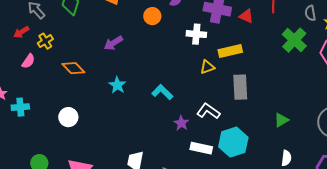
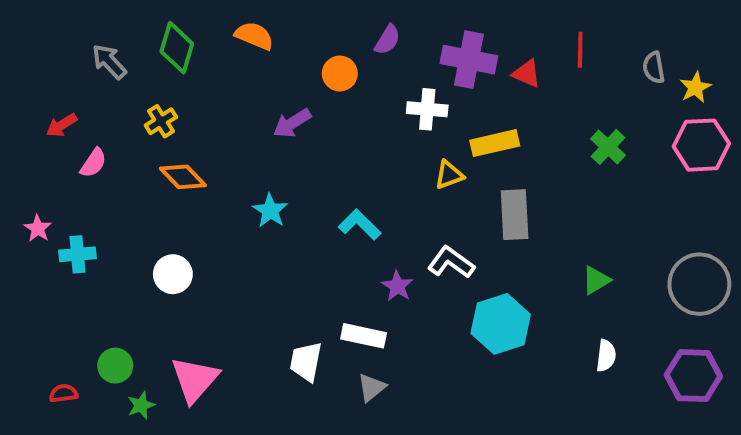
red arrow: (21, 32) -> (62, 125), moved
green cross: (294, 40) -> (608, 147), moved, size x0.7
yellow cross: (45, 41) -> (161, 121), moved
purple arrow: (113, 43) -> (292, 123), moved
white rectangle: (201, 148) -> (364, 336), moved

